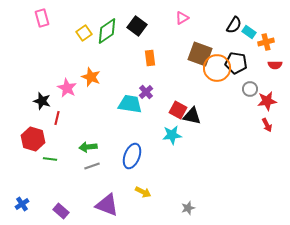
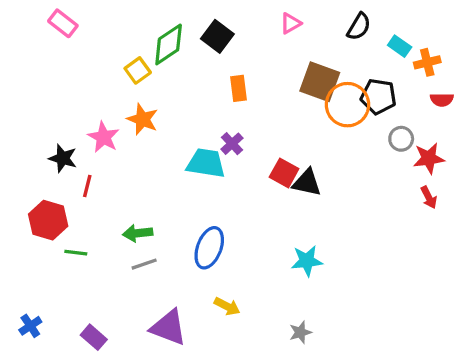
pink rectangle: (42, 18) -> (63, 23), turned -36
black semicircle: (234, 25) -> (359, 27), moved
yellow square: (84, 33) -> (138, 70), moved
cyan star: (172, 135) -> (307, 261), moved

